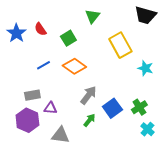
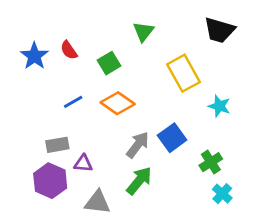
blue square: (112, 108) -> (172, 138), moved
green arrow: (89, 120) -> (139, 181), size x1.5

